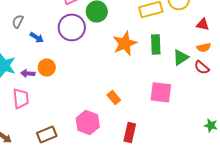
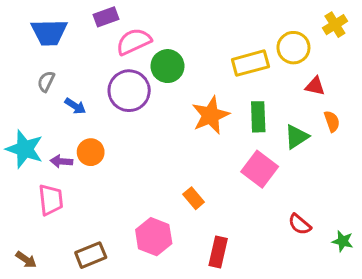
red triangle: (203, 24) -> (315, 86), moved
orange semicircle: (204, 47) -> (332, 121), turned -96
red semicircle: (202, 67) -> (300, 224), moved
pink square: (161, 92) -> (260, 169), moved, turned 30

